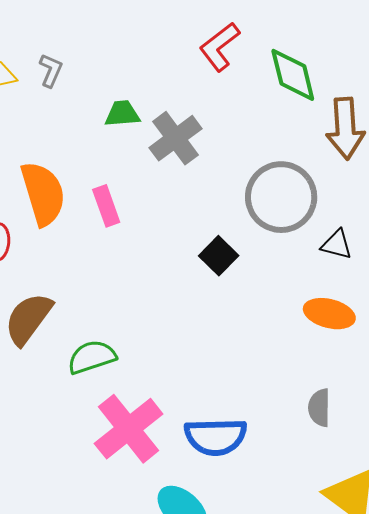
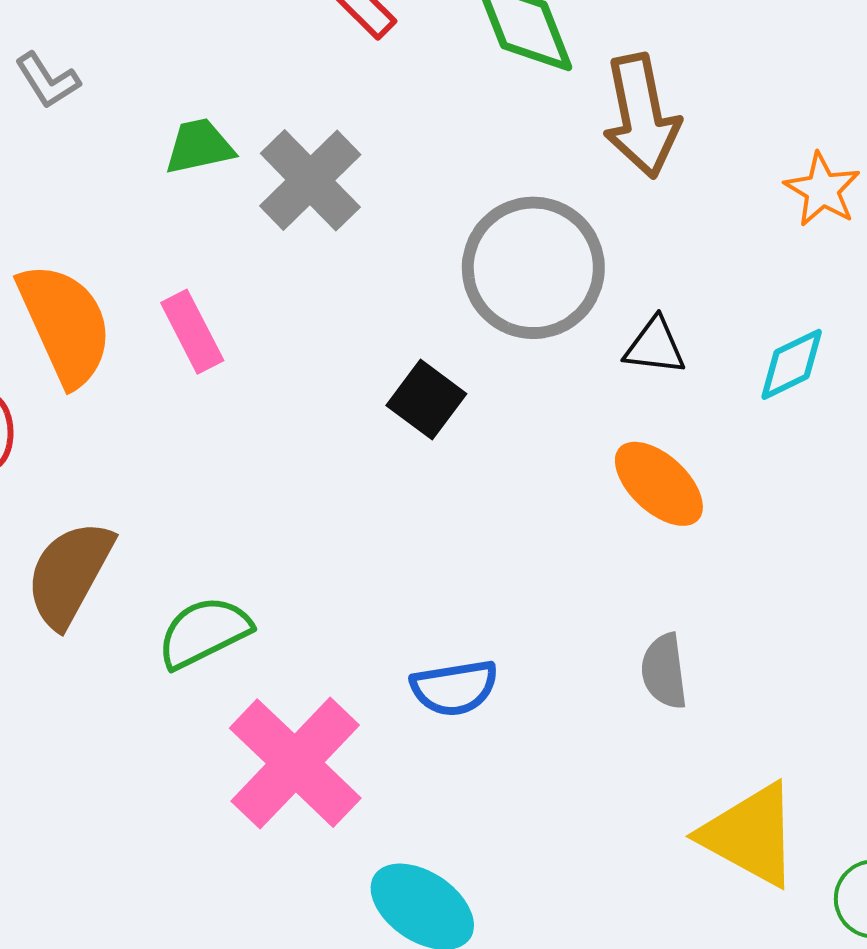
gray L-shape: (51, 70) -> (47, 80), turned 132
orange ellipse: (329, 314) -> (659, 484), turned 36
blue semicircle: (216, 437) -> (454, 688), moved, size x0.7

